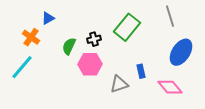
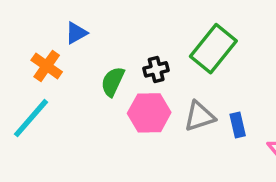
gray triangle: (119, 84) -> (199, 116), moved

